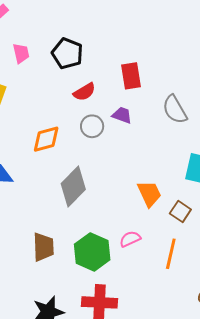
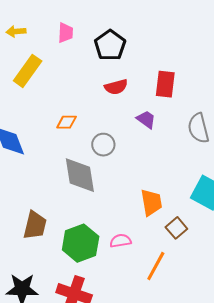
gray circle: (92, 126) -> (103, 145), moved
orange diamond: (46, 139) -> (67, 122), size x0.7
gray diamond: (73, 187) -> (80, 175), turned -69

